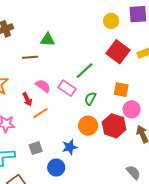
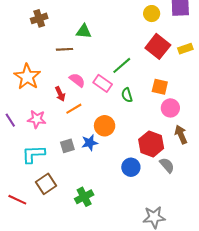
green semicircle: (90, 99) -> (127, 95), turned -48
orange circle: (88, 126) -> (105, 126), moved
red hexagon: (114, 126) -> (151, 144), moved
blue star: (70, 147) -> (90, 143), moved
blue circle: (56, 168) -> (131, 167), moved
gray semicircle: (133, 172) -> (167, 165), moved

